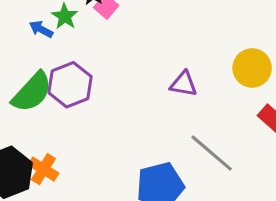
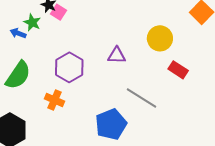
purple hexagon: (70, 85) -> (69, 67), moved
orange cross: (43, 169) -> (55, 100), moved

